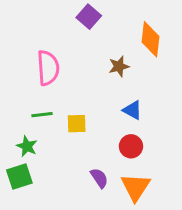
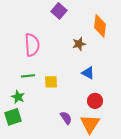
red circle: (131, 146) -> (95, 101), moved

